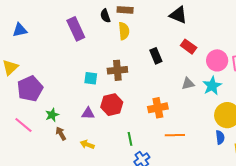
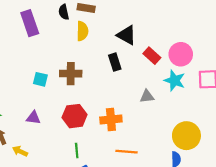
black triangle: (178, 15) -> (127, 35), moved
pink circle: (217, 60) -> (181, 54), moved
cyan star: (212, 86) -> (175, 80), moved, turned -30
red hexagon: (112, 105) -> (75, 116), moved
yellow arrow: (87, 145) -> (20, 151), moved

